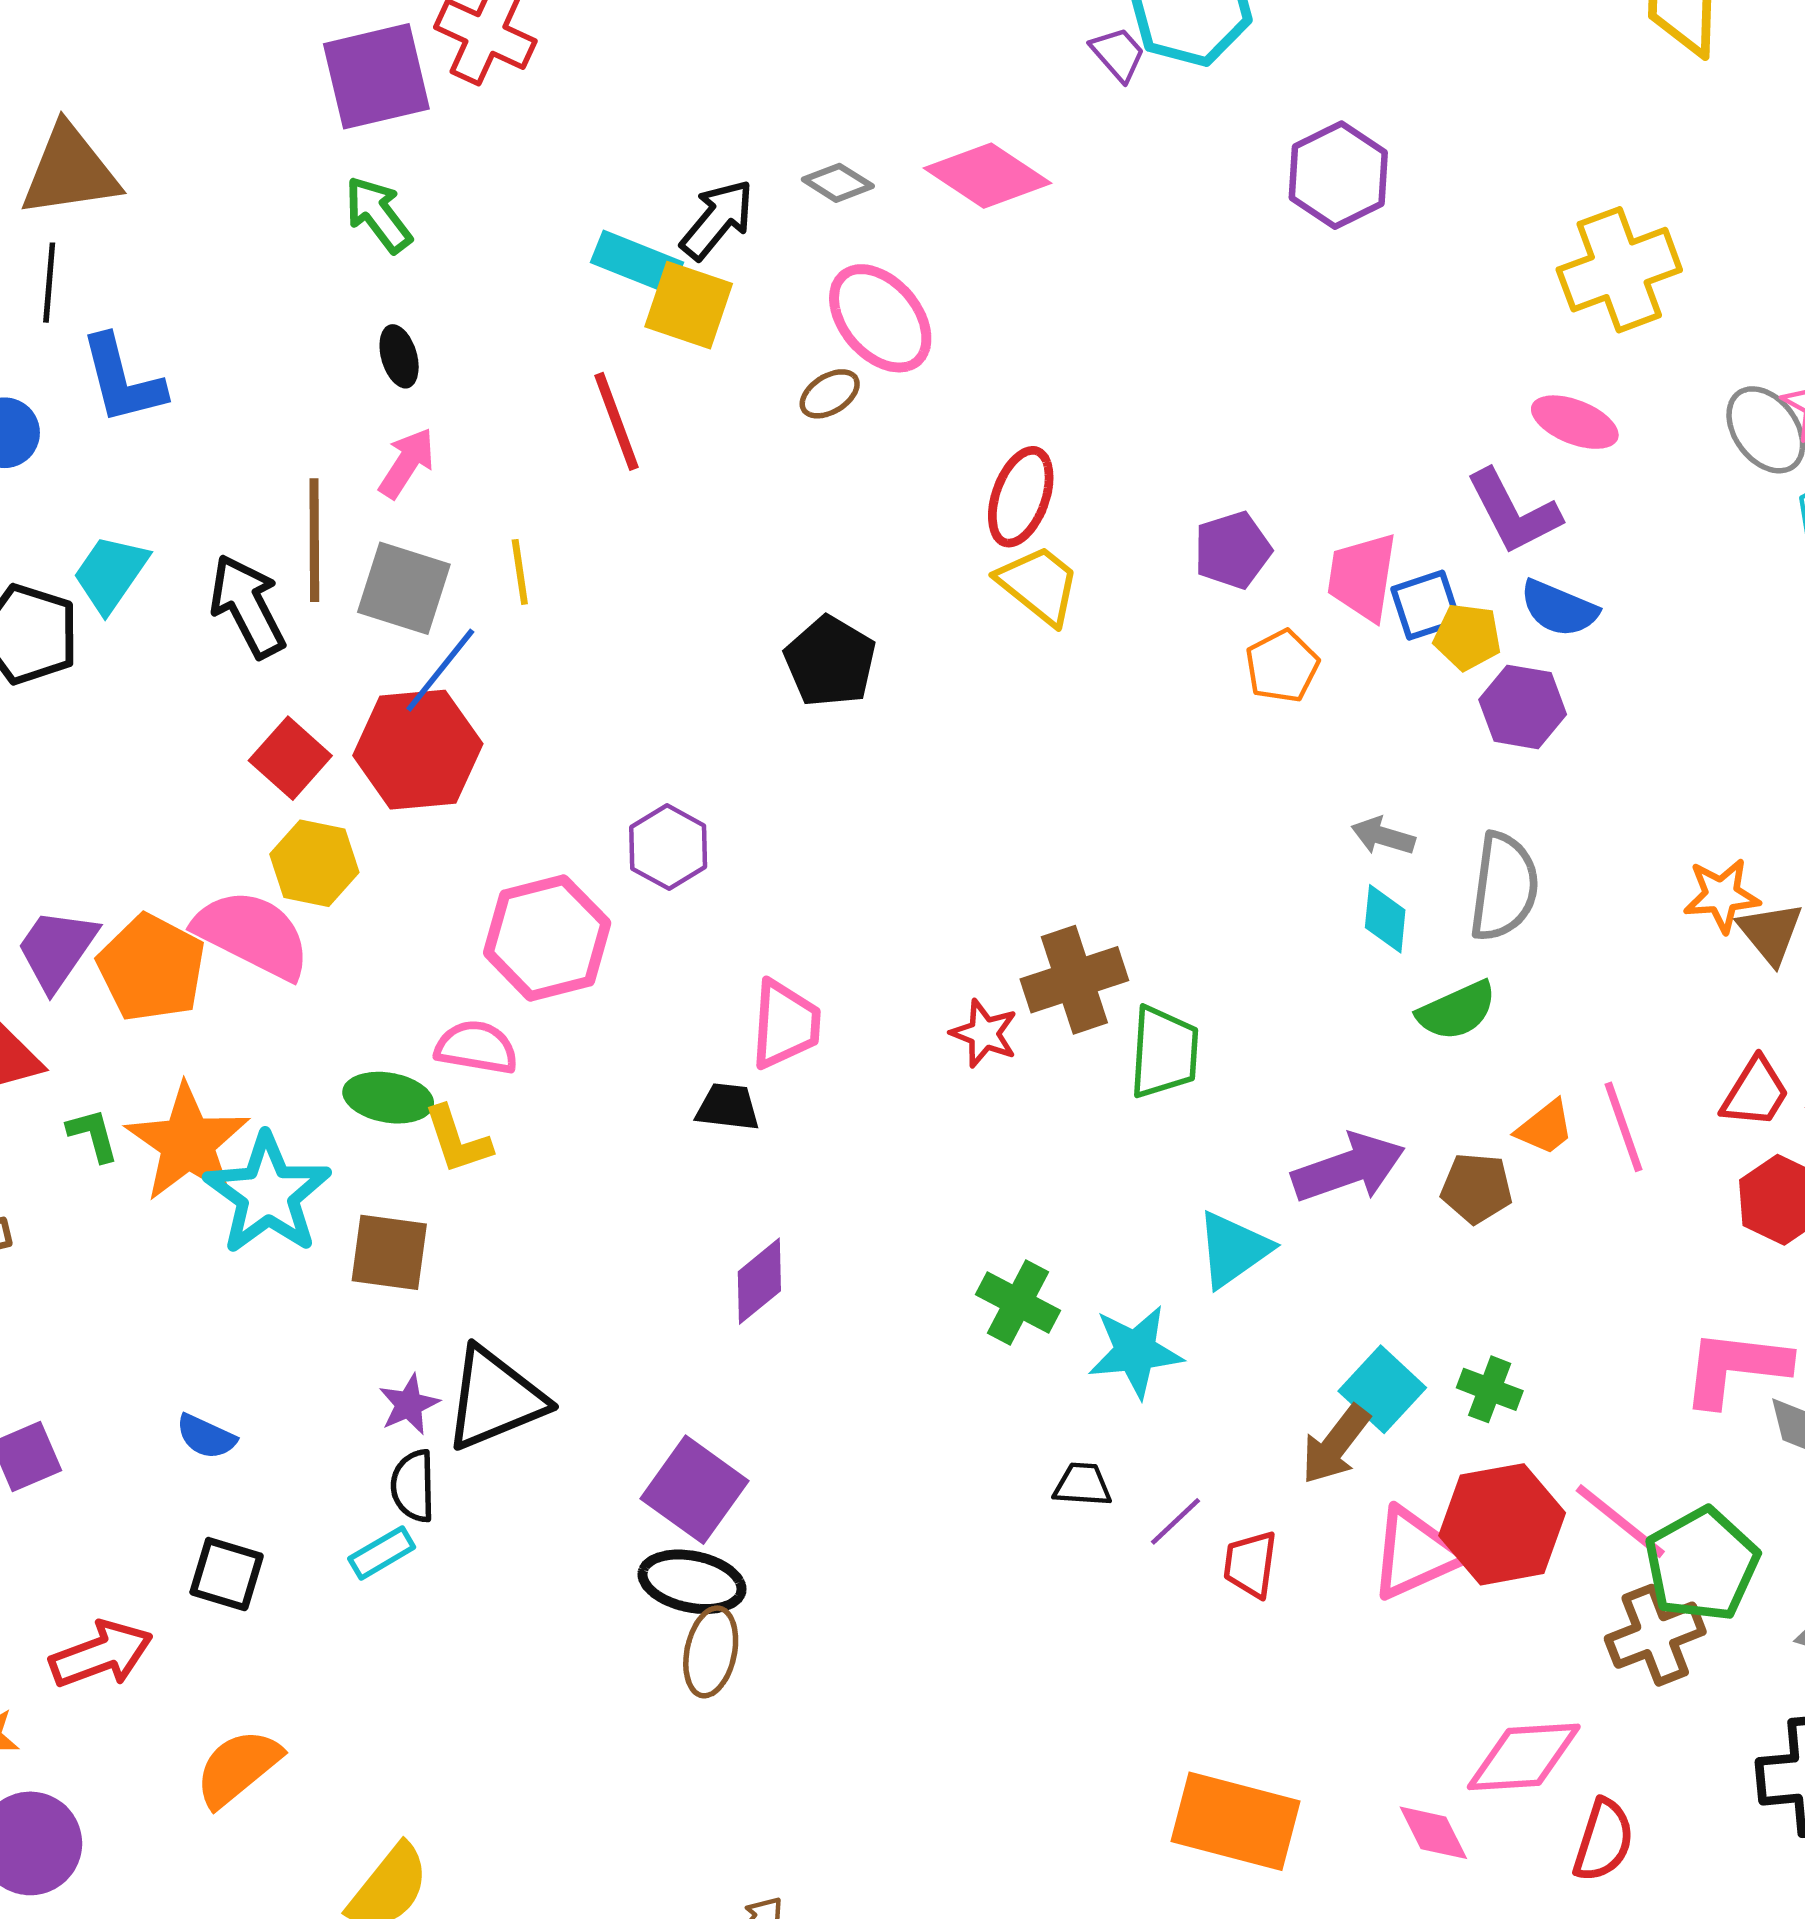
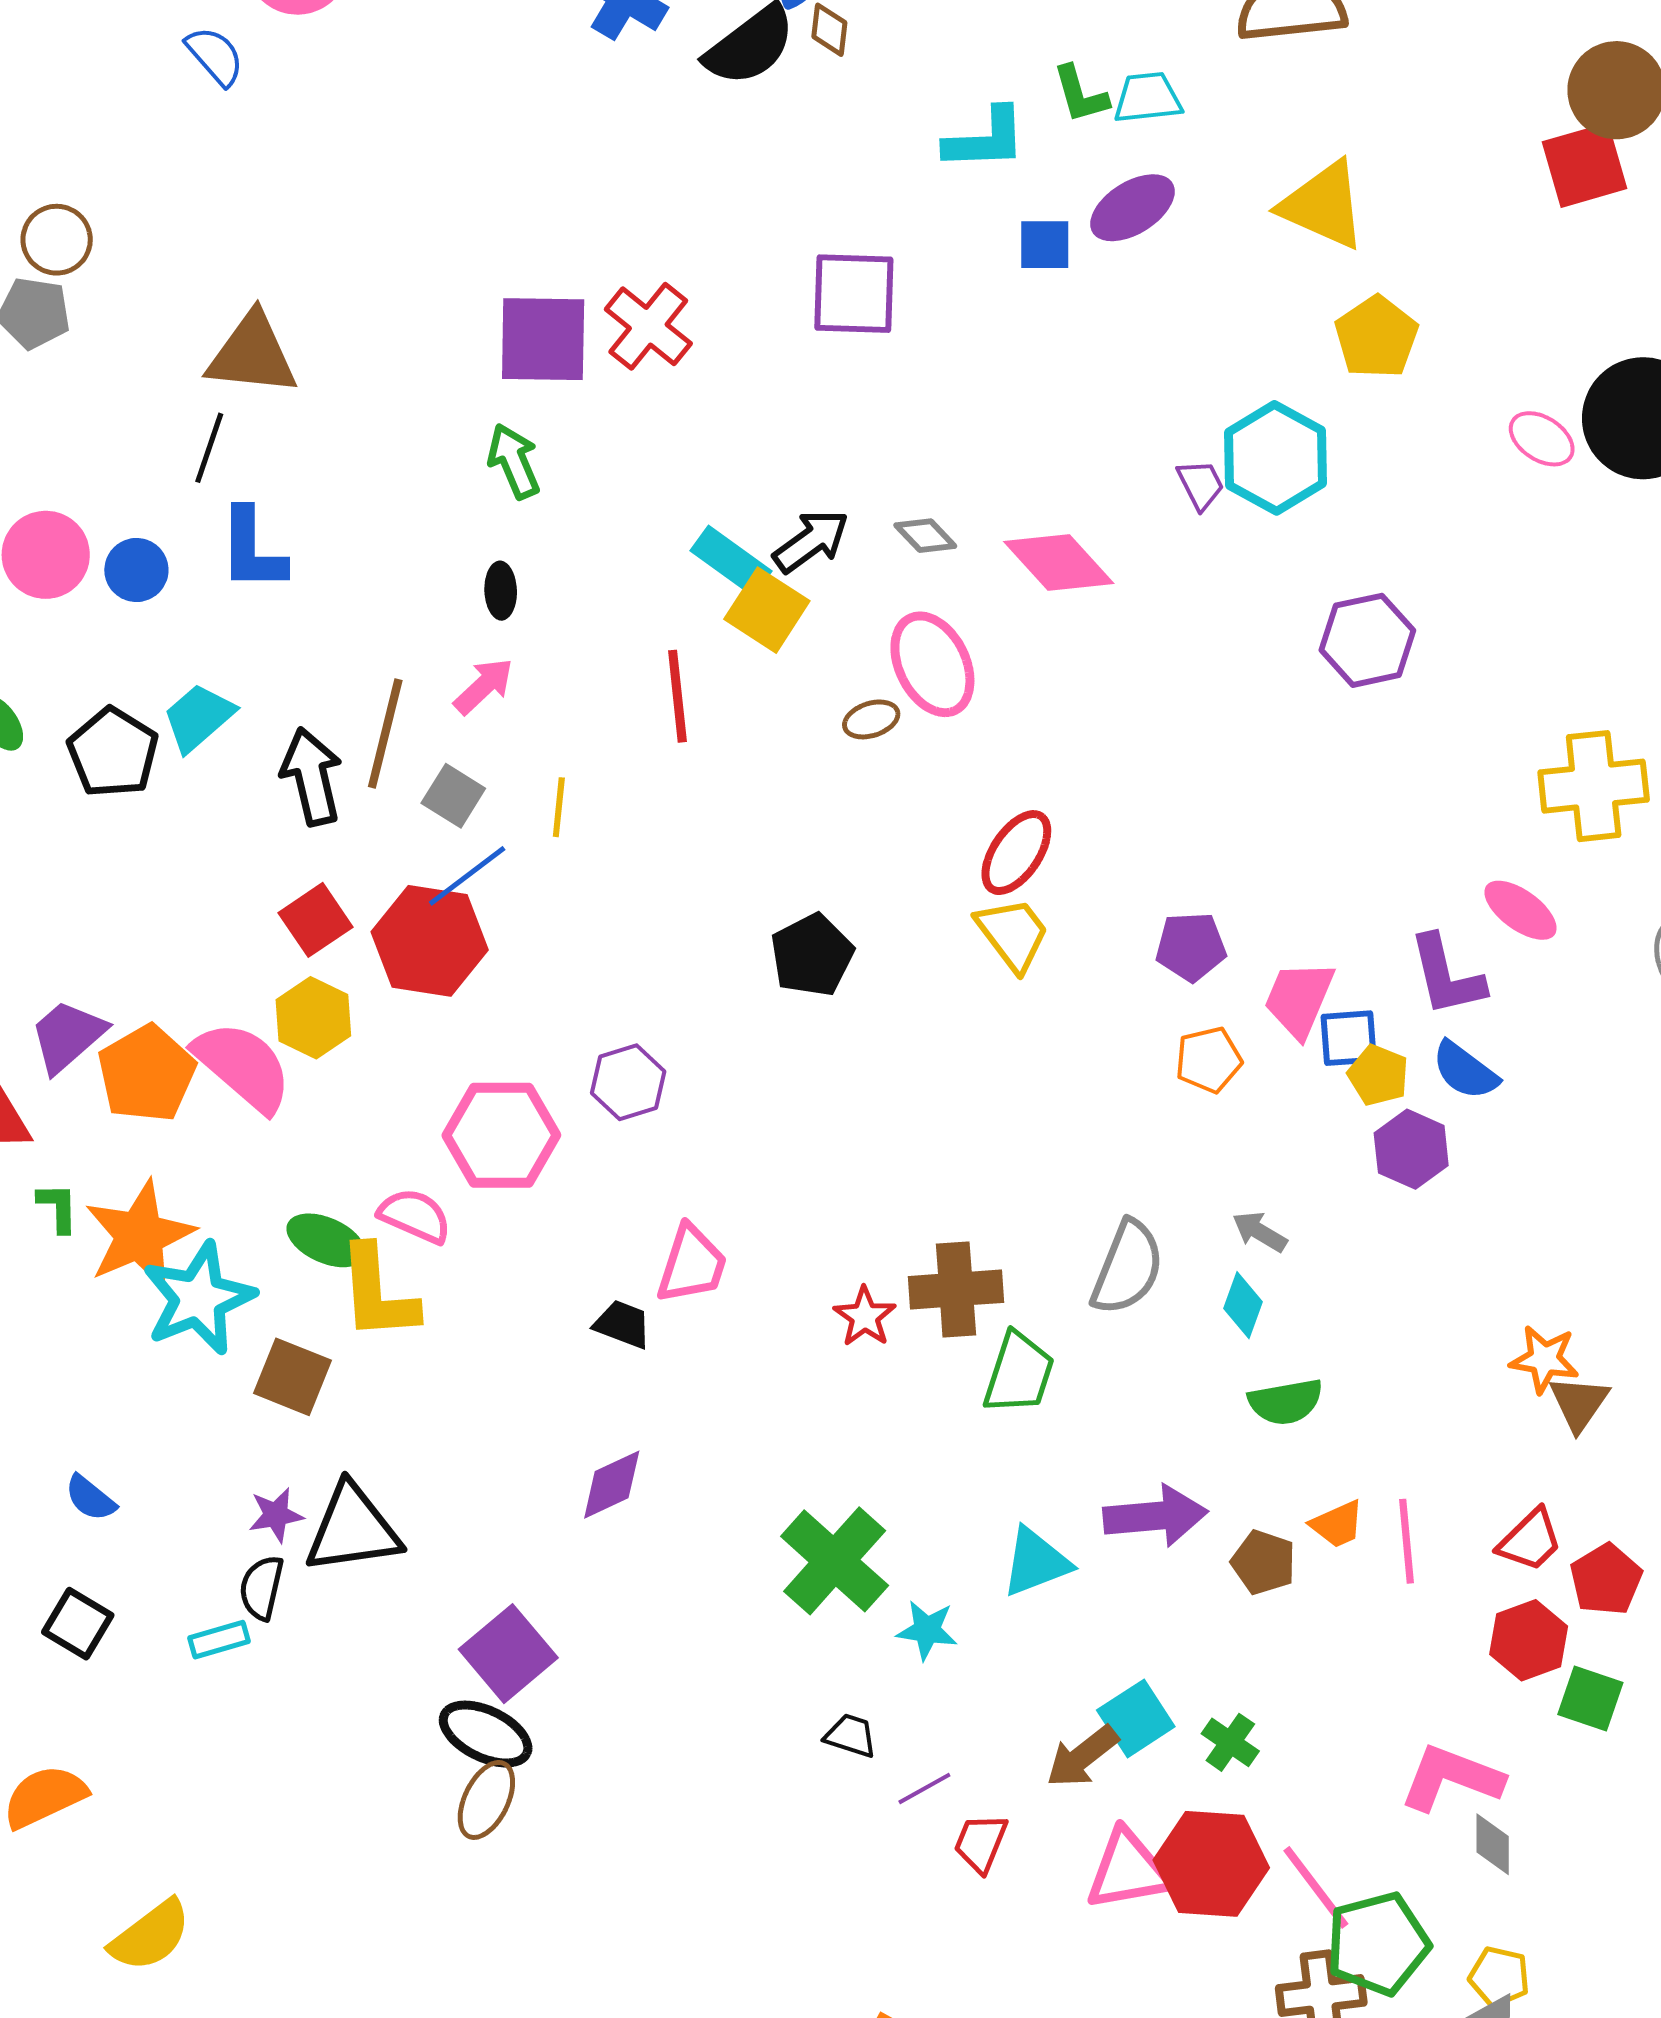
gray square: (404, 588) -> (453, 796), size x0.7
gray semicircle: (1504, 887) -> (1127, 1268), moved
yellow L-shape: (457, 1140) -> (378, 1293), size x1.5
green cross: (1018, 1303) -> (835, 1561), size x1.5
cyan star: (1135, 1351) -> (927, 1630), size x0.7

